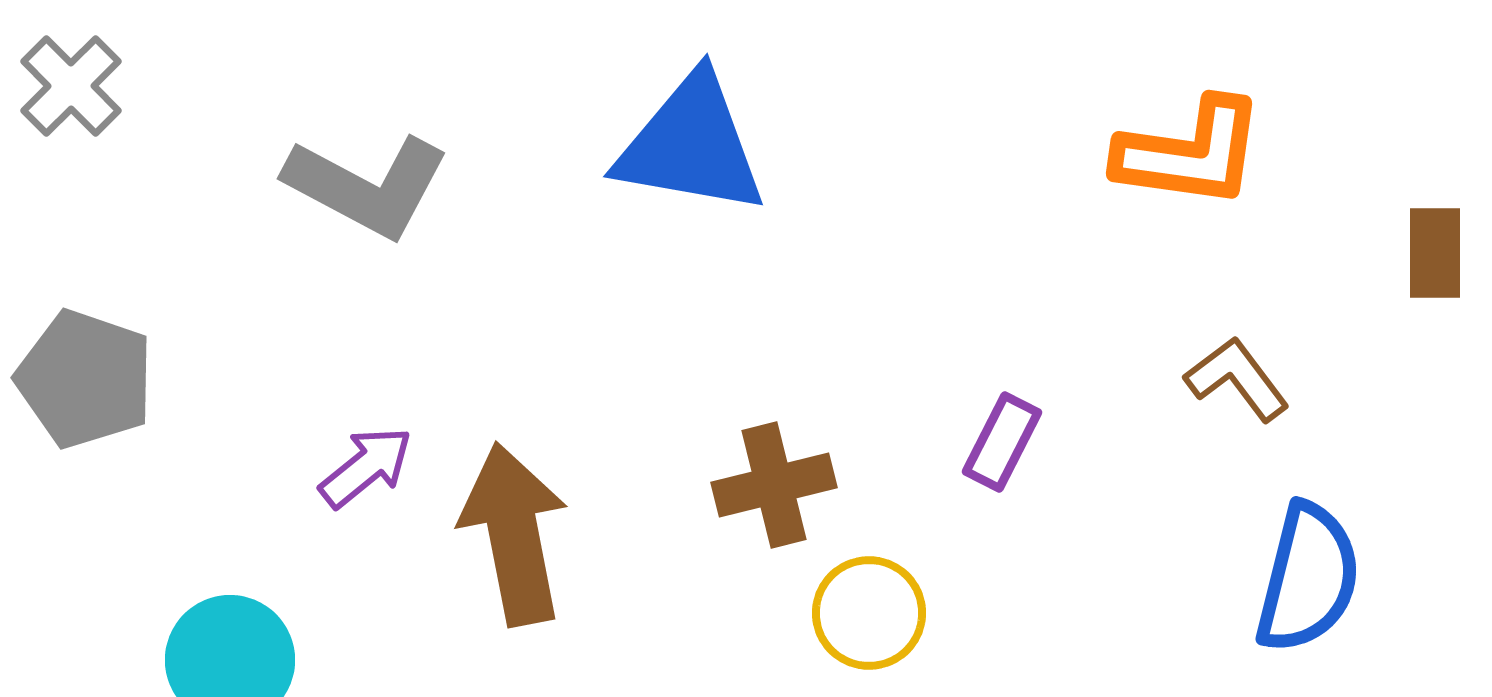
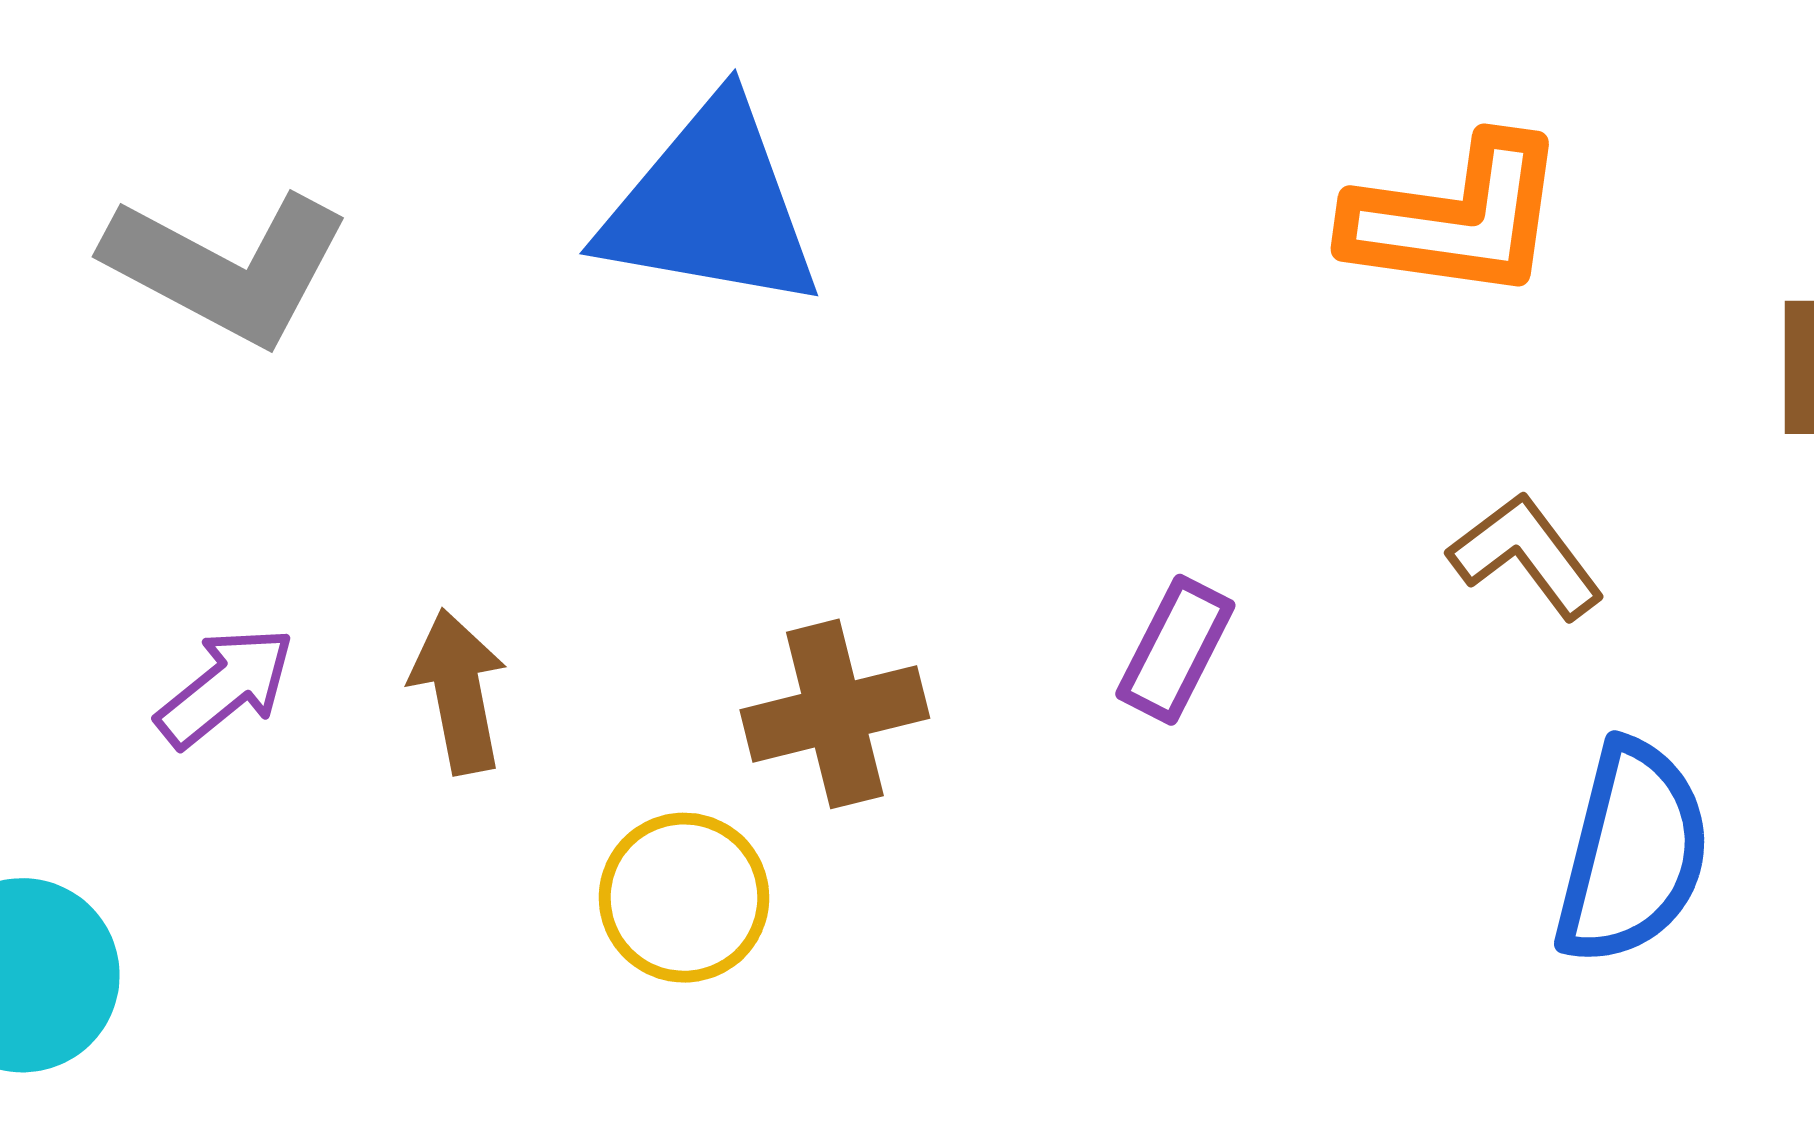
brown arrow: (514, 534) -> (459, 692), moved, size x0.6
yellow circle: (869, 613) -> (684, 898), moved

